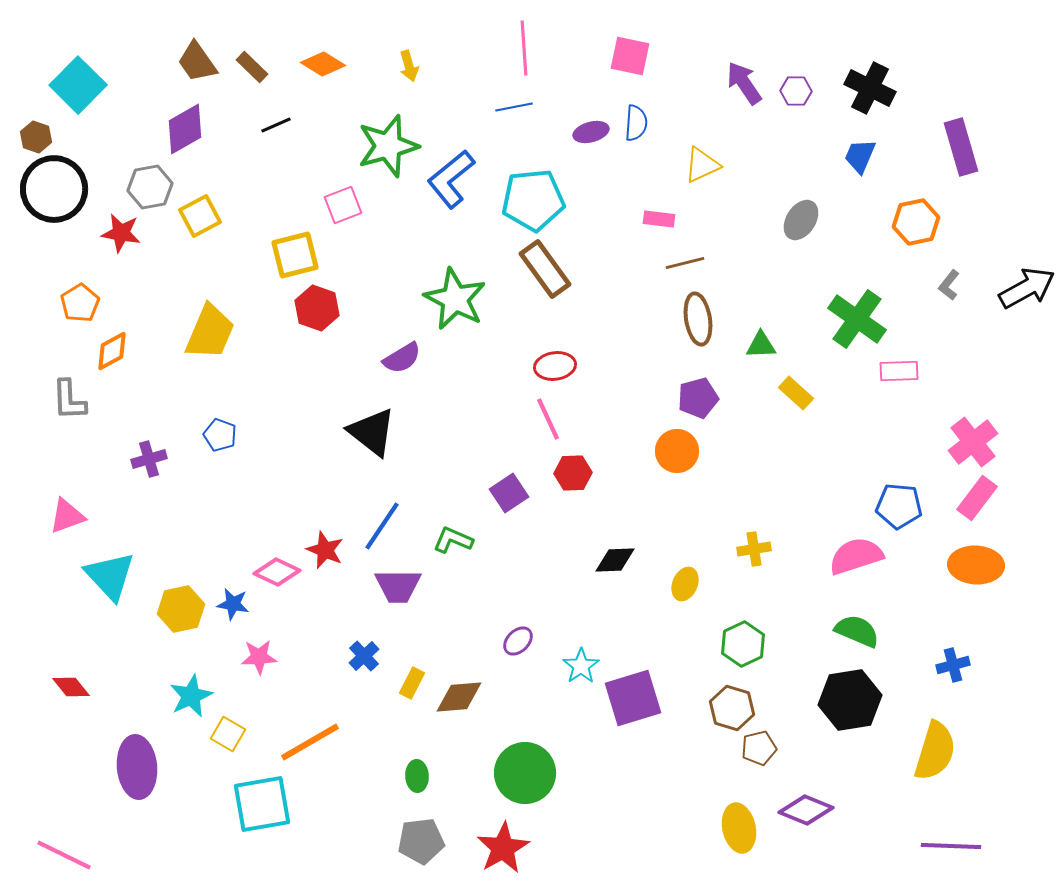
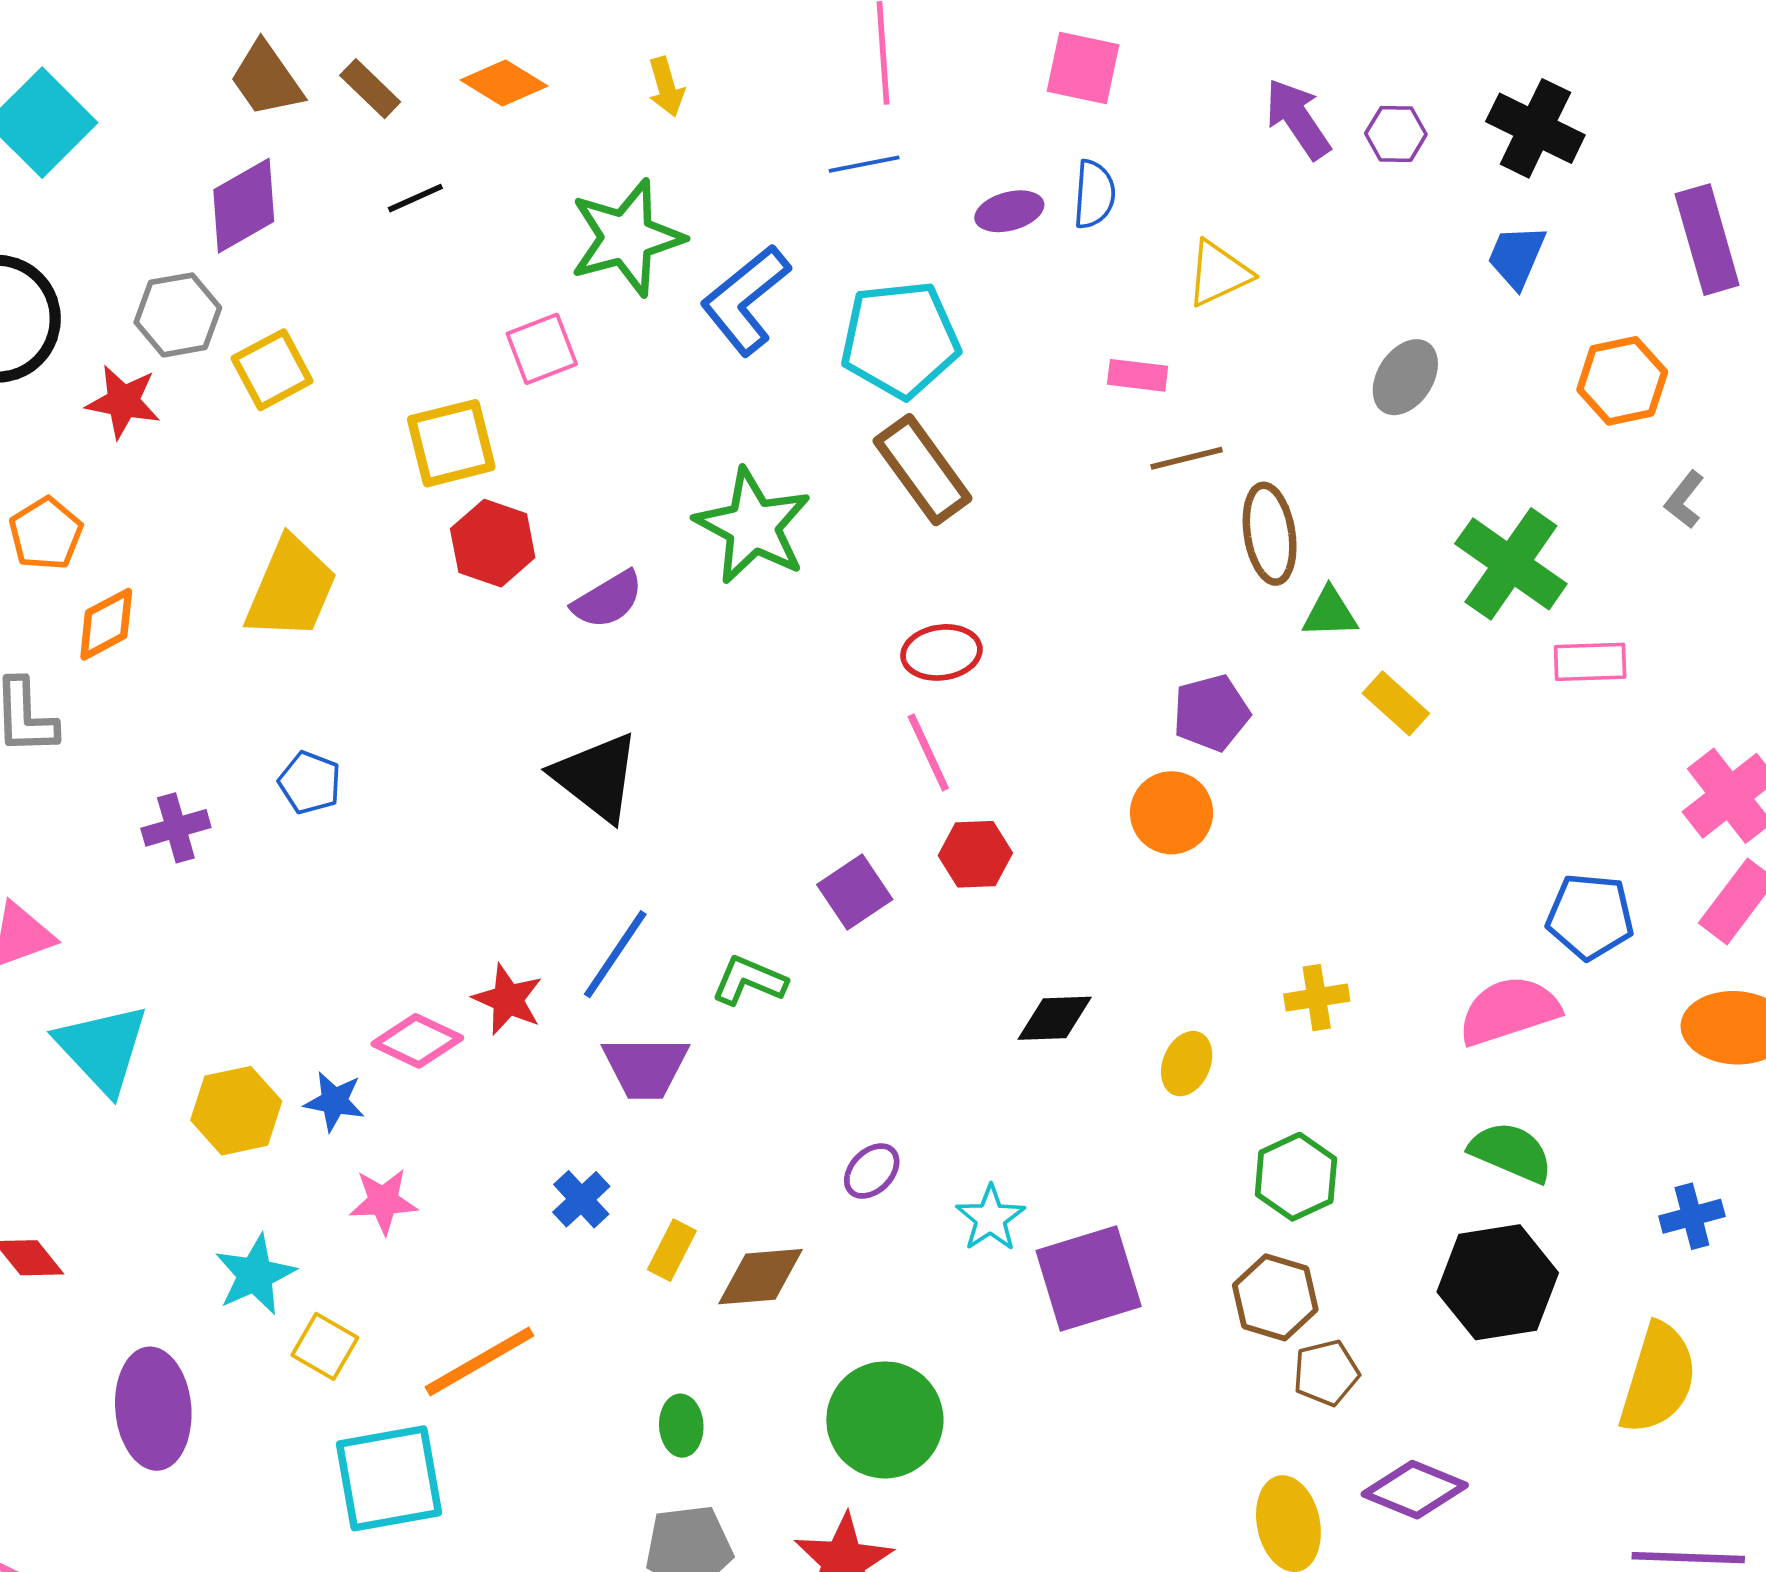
brown ellipse: (698, 319) -> (1270, 534), moved
purple semicircle: (402, 358) -> (608, 600), moved

